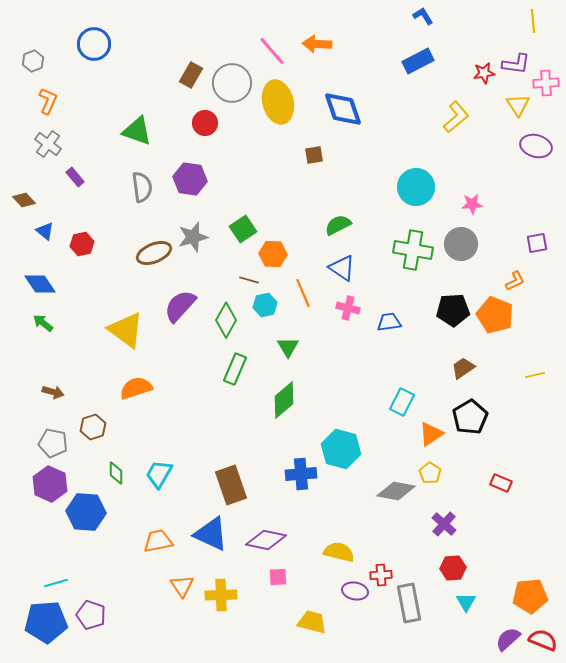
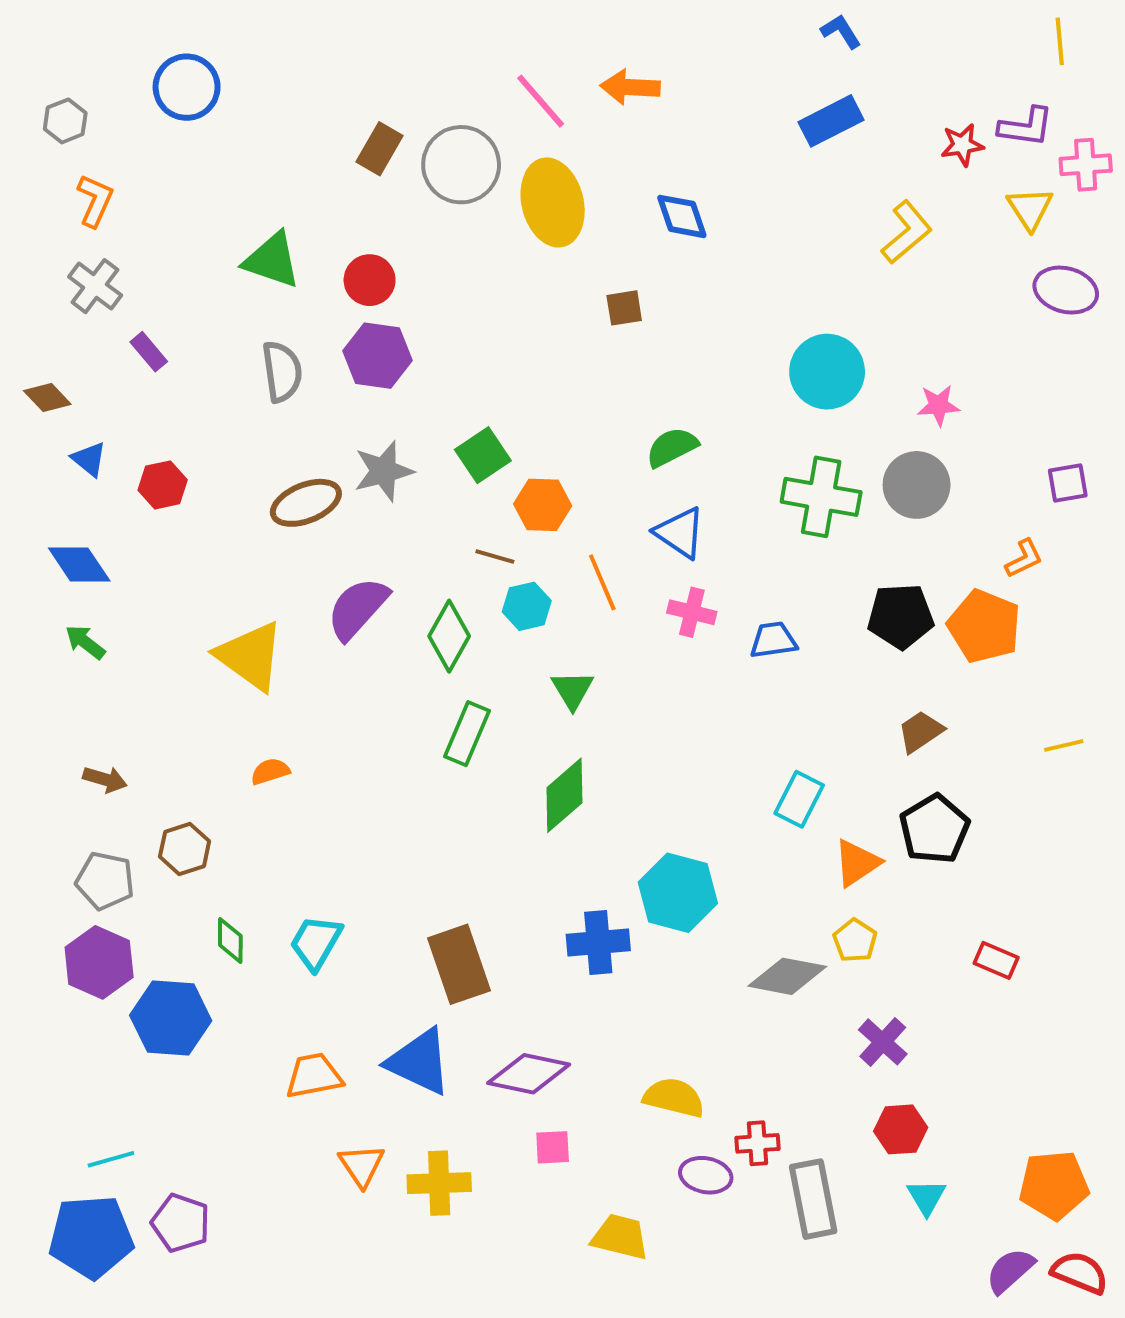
blue diamond: (343, 109) -> (682, 216), size x0.7
red circle: (205, 123) -> (370, 280), moved
orange semicircle: (136, 388) -> (270, 771), size x0.6

